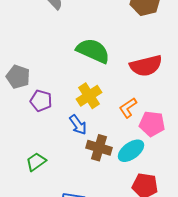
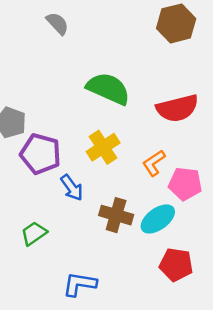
purple pentagon: (41, 101) -> (41, 154), size x1.4
blue arrow: (78, 125) -> (72, 188), moved

